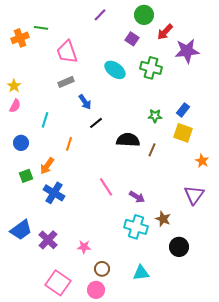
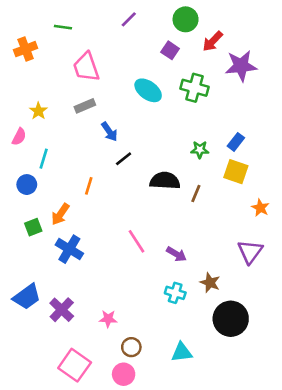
green line: (41, 28) -> (63, 27), moved
yellow star: (14, 86) -> (38, 111), moved
cyan line: (45, 120) -> (44, 159), moved
cyan cross: (136, 227) -> (175, 293), size x0.7
black circle: (179, 247) -> (231, 319), size x1.4

